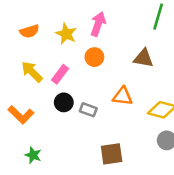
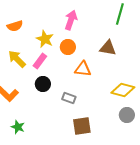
yellow star: (66, 34) -> (45, 39), moved
orange triangle: (123, 96) -> (83, 69), moved
gray rectangle: (88, 110) -> (69, 98), moved

